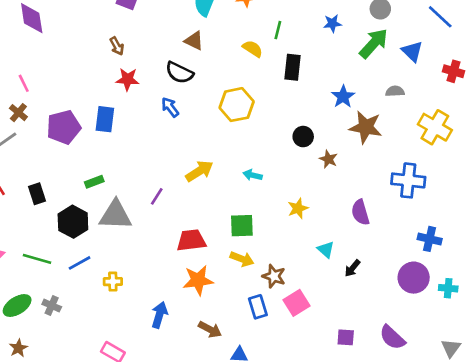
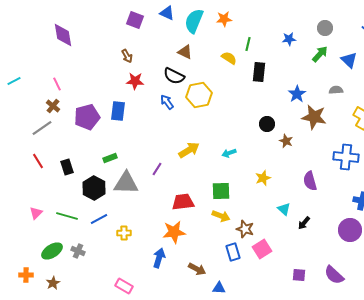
green arrow: (374, 43) -> (320, 54), size x0.7
yellow hexagon: (237, 105) -> (199, 95), moved
cyan arrow: (253, 175) -> (229, 153), turned -32
orange star: (198, 280) -> (174, 232), moved

